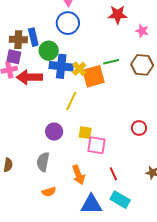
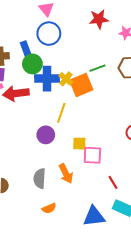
blue rectangle: (33, 37) -> (26, 50), moved
purple circle: (54, 132) -> (46, 135), moved
orange arrow: (78, 175) -> (66, 174), moved

